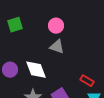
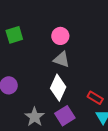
white diamond: (36, 70) -> (58, 88), moved, turned 45

